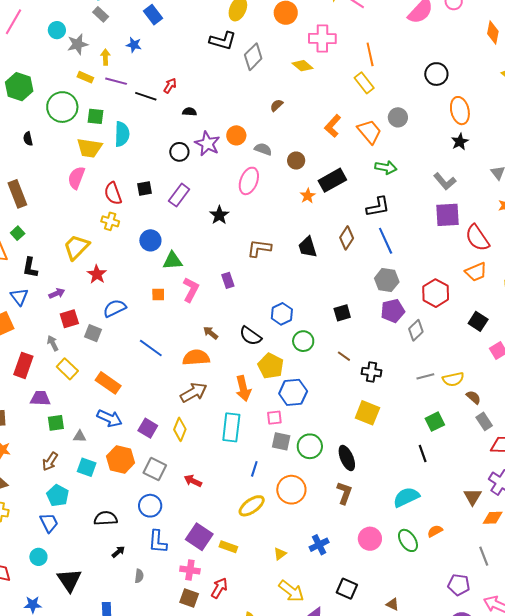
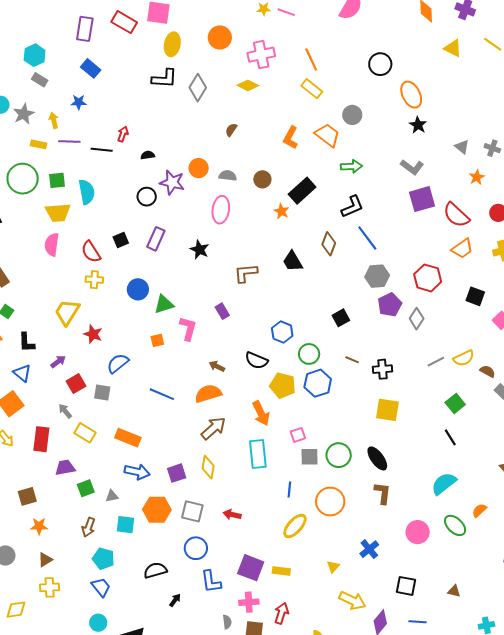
blue hexagon: (293, 392) -> (318, 383), moved
purple square: (148, 428) -> (177, 473), turned -36
gray semicircle: (139, 576) -> (227, 622), moved

